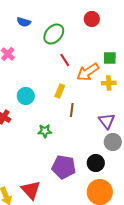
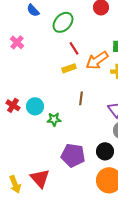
blue semicircle: (24, 22) -> (33, 10), turned 32
yellow rectangle: (60, 91) -> (69, 68), moved, turned 48
cyan circle: (26, 96) -> (35, 106), moved

